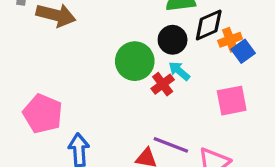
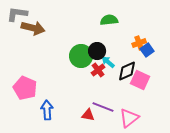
black diamond: (209, 25) -> (127, 71), moved
black circle: (173, 40) -> (97, 51), moved
pink square: (232, 101) -> (140, 80), turned 36

